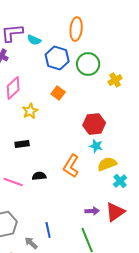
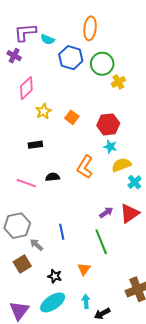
yellow cross: (115, 80) -> (118, 82), moved
orange square: (58, 93) -> (72, 117), moved
purple arrow: (92, 211) -> (106, 212), turned -32
gray arrow: (31, 243) -> (36, 245), moved

